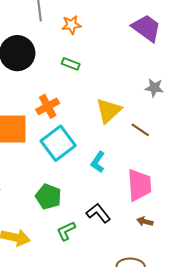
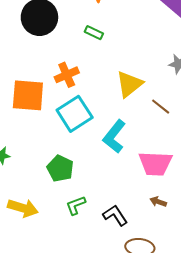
cyan L-shape: (98, 162) -> (114, 136), size x1.5
pink trapezoid: (139, 185) -> (155, 164), turned 92
black L-shape: (98, 213) -> (115, 215), moved

